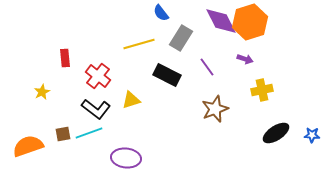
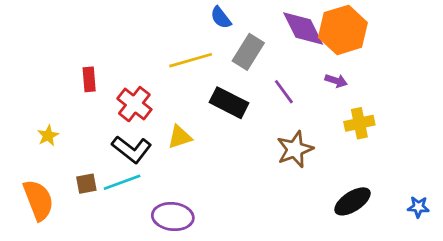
yellow star: (42, 92) -> (48, 136), moved
black ellipse: (276, 133) -> (352, 201), moved
blue star: (312, 135) -> (418, 207), moved
orange semicircle: (28, 146) -> (38, 200), turned 88

